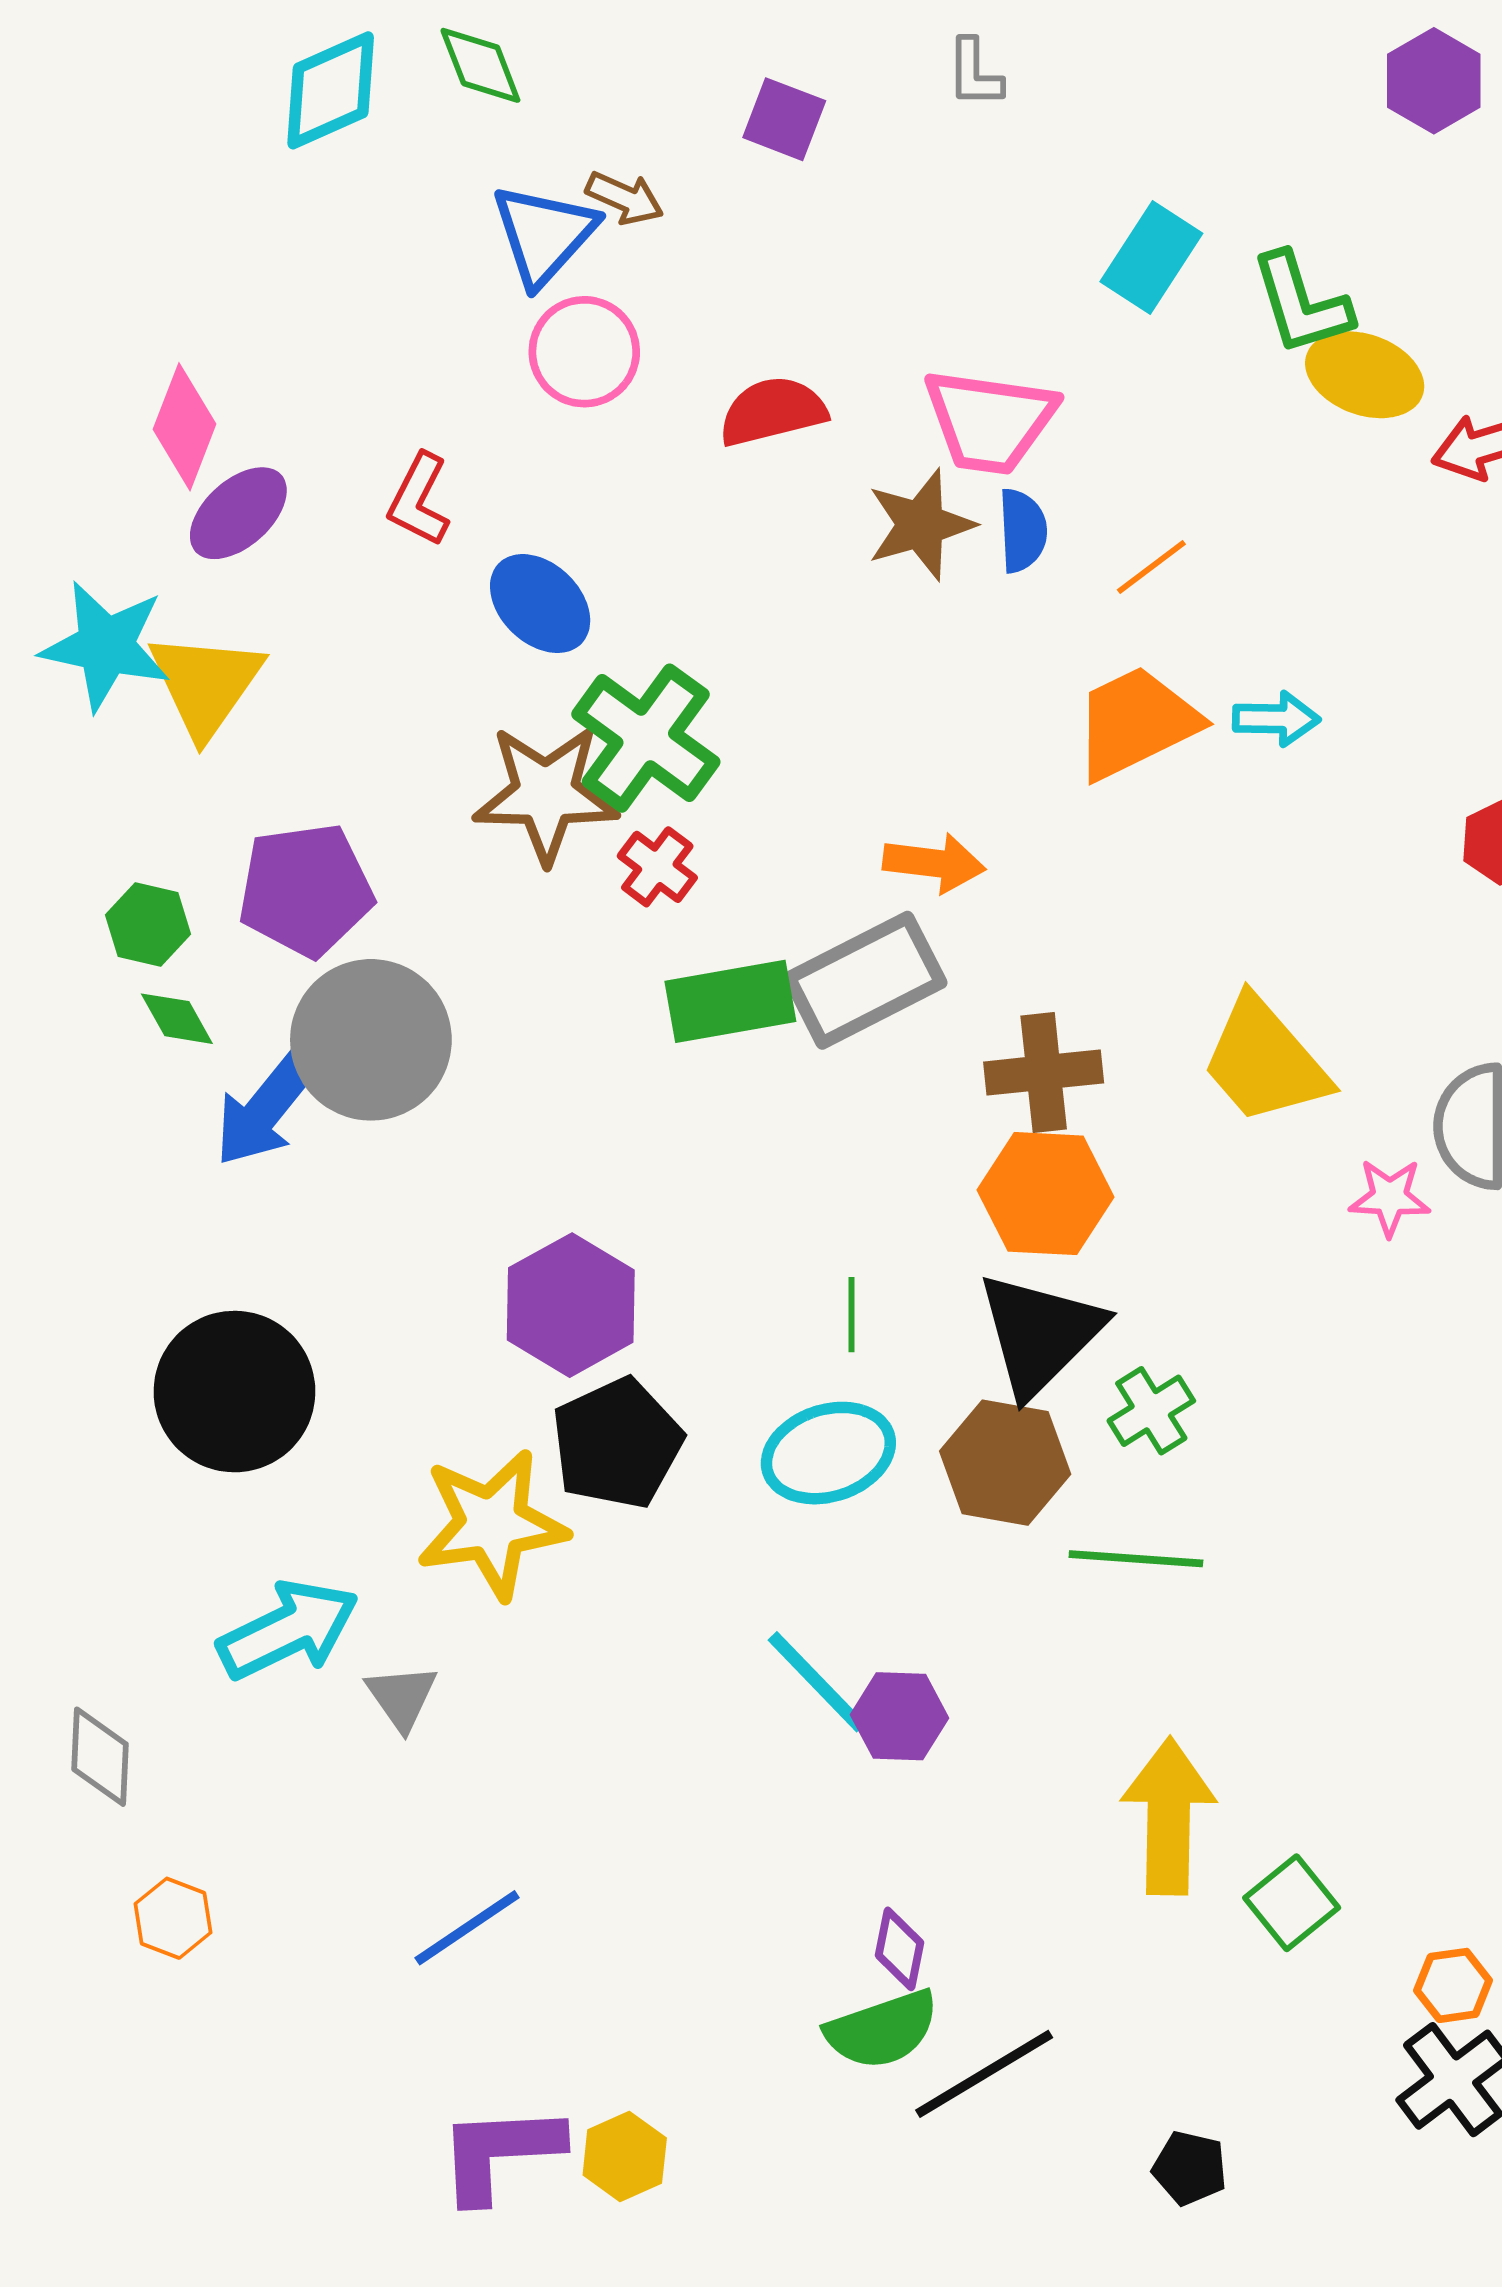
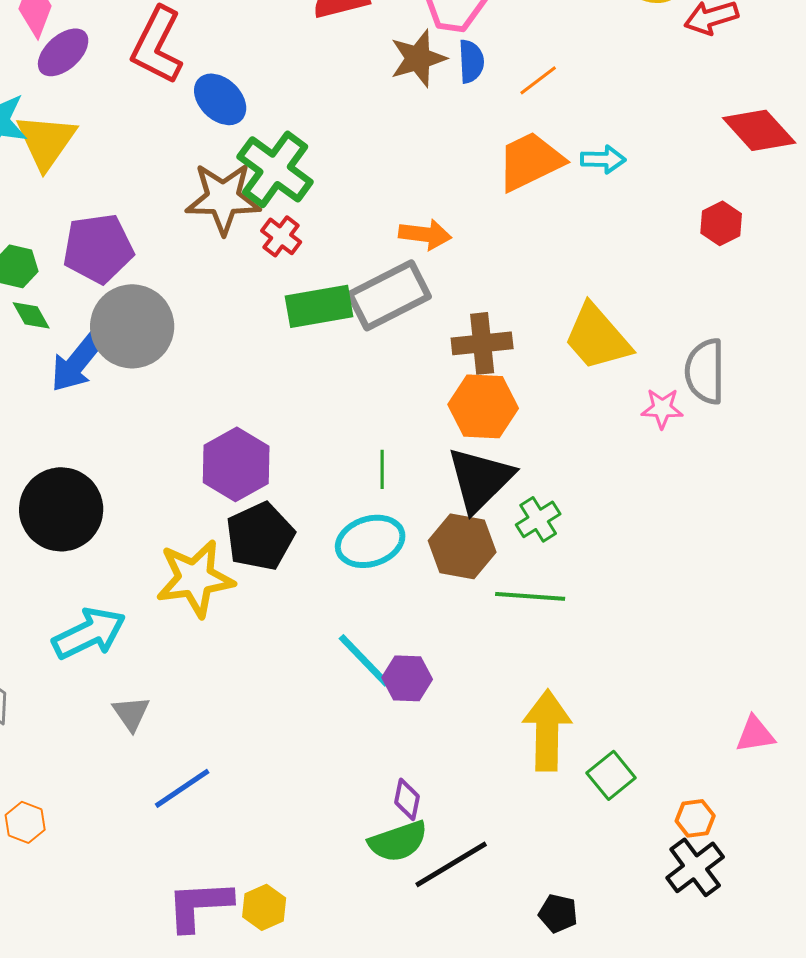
red L-shape: (419, 500) -> (157, 45), size x1.6
gray triangle: (402, 1697) -> (131, 713), moved
orange hexagon: (173, 1918) -> (25, 822), moved

